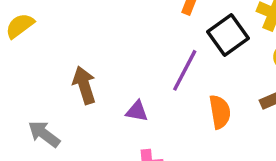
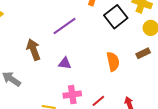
purple line: (185, 70) -> (65, 26), moved, turned 30

